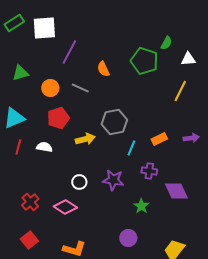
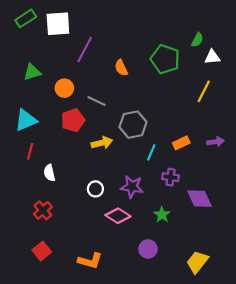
green semicircle: (166, 43) -> (197, 40), moved
gray line: (80, 88) -> (97, 101), moved
white semicircle: (44, 147) -> (49, 173), moved, turned -112
pink diamond: (65, 207) -> (118, 216), moved

